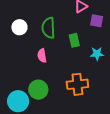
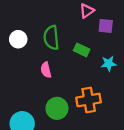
green rectangle: (74, 40) -> (82, 50), turned -48
green circle: (38, 90) -> (57, 108), moved

